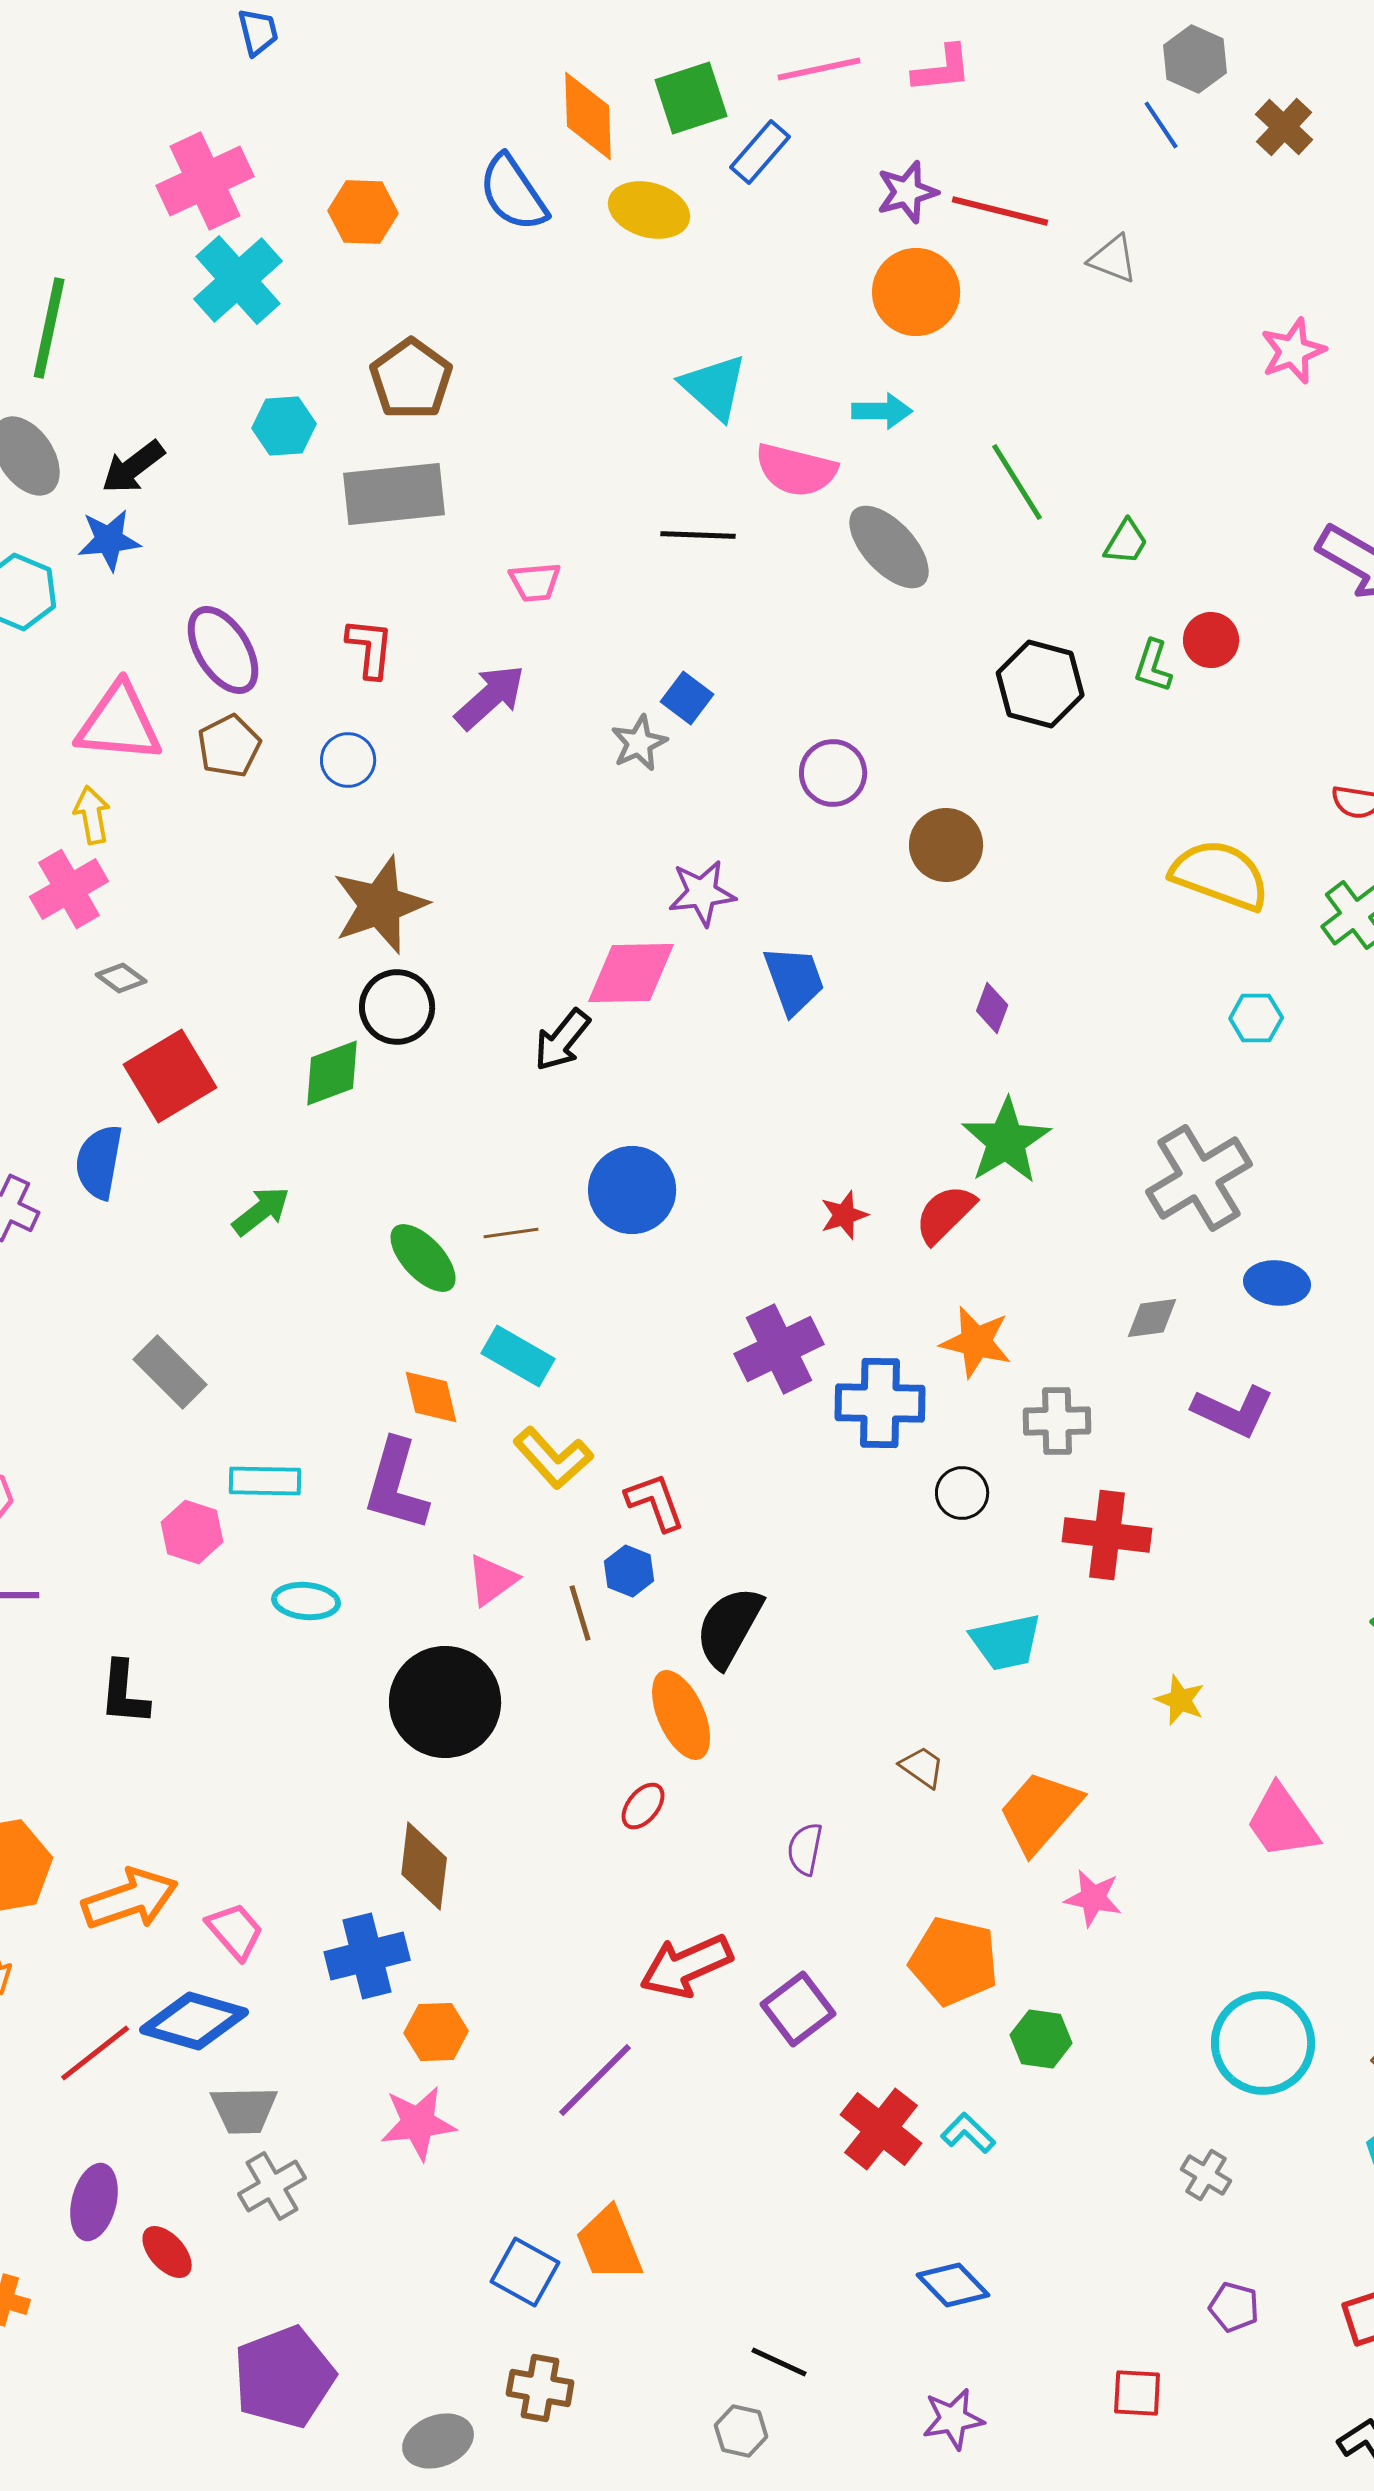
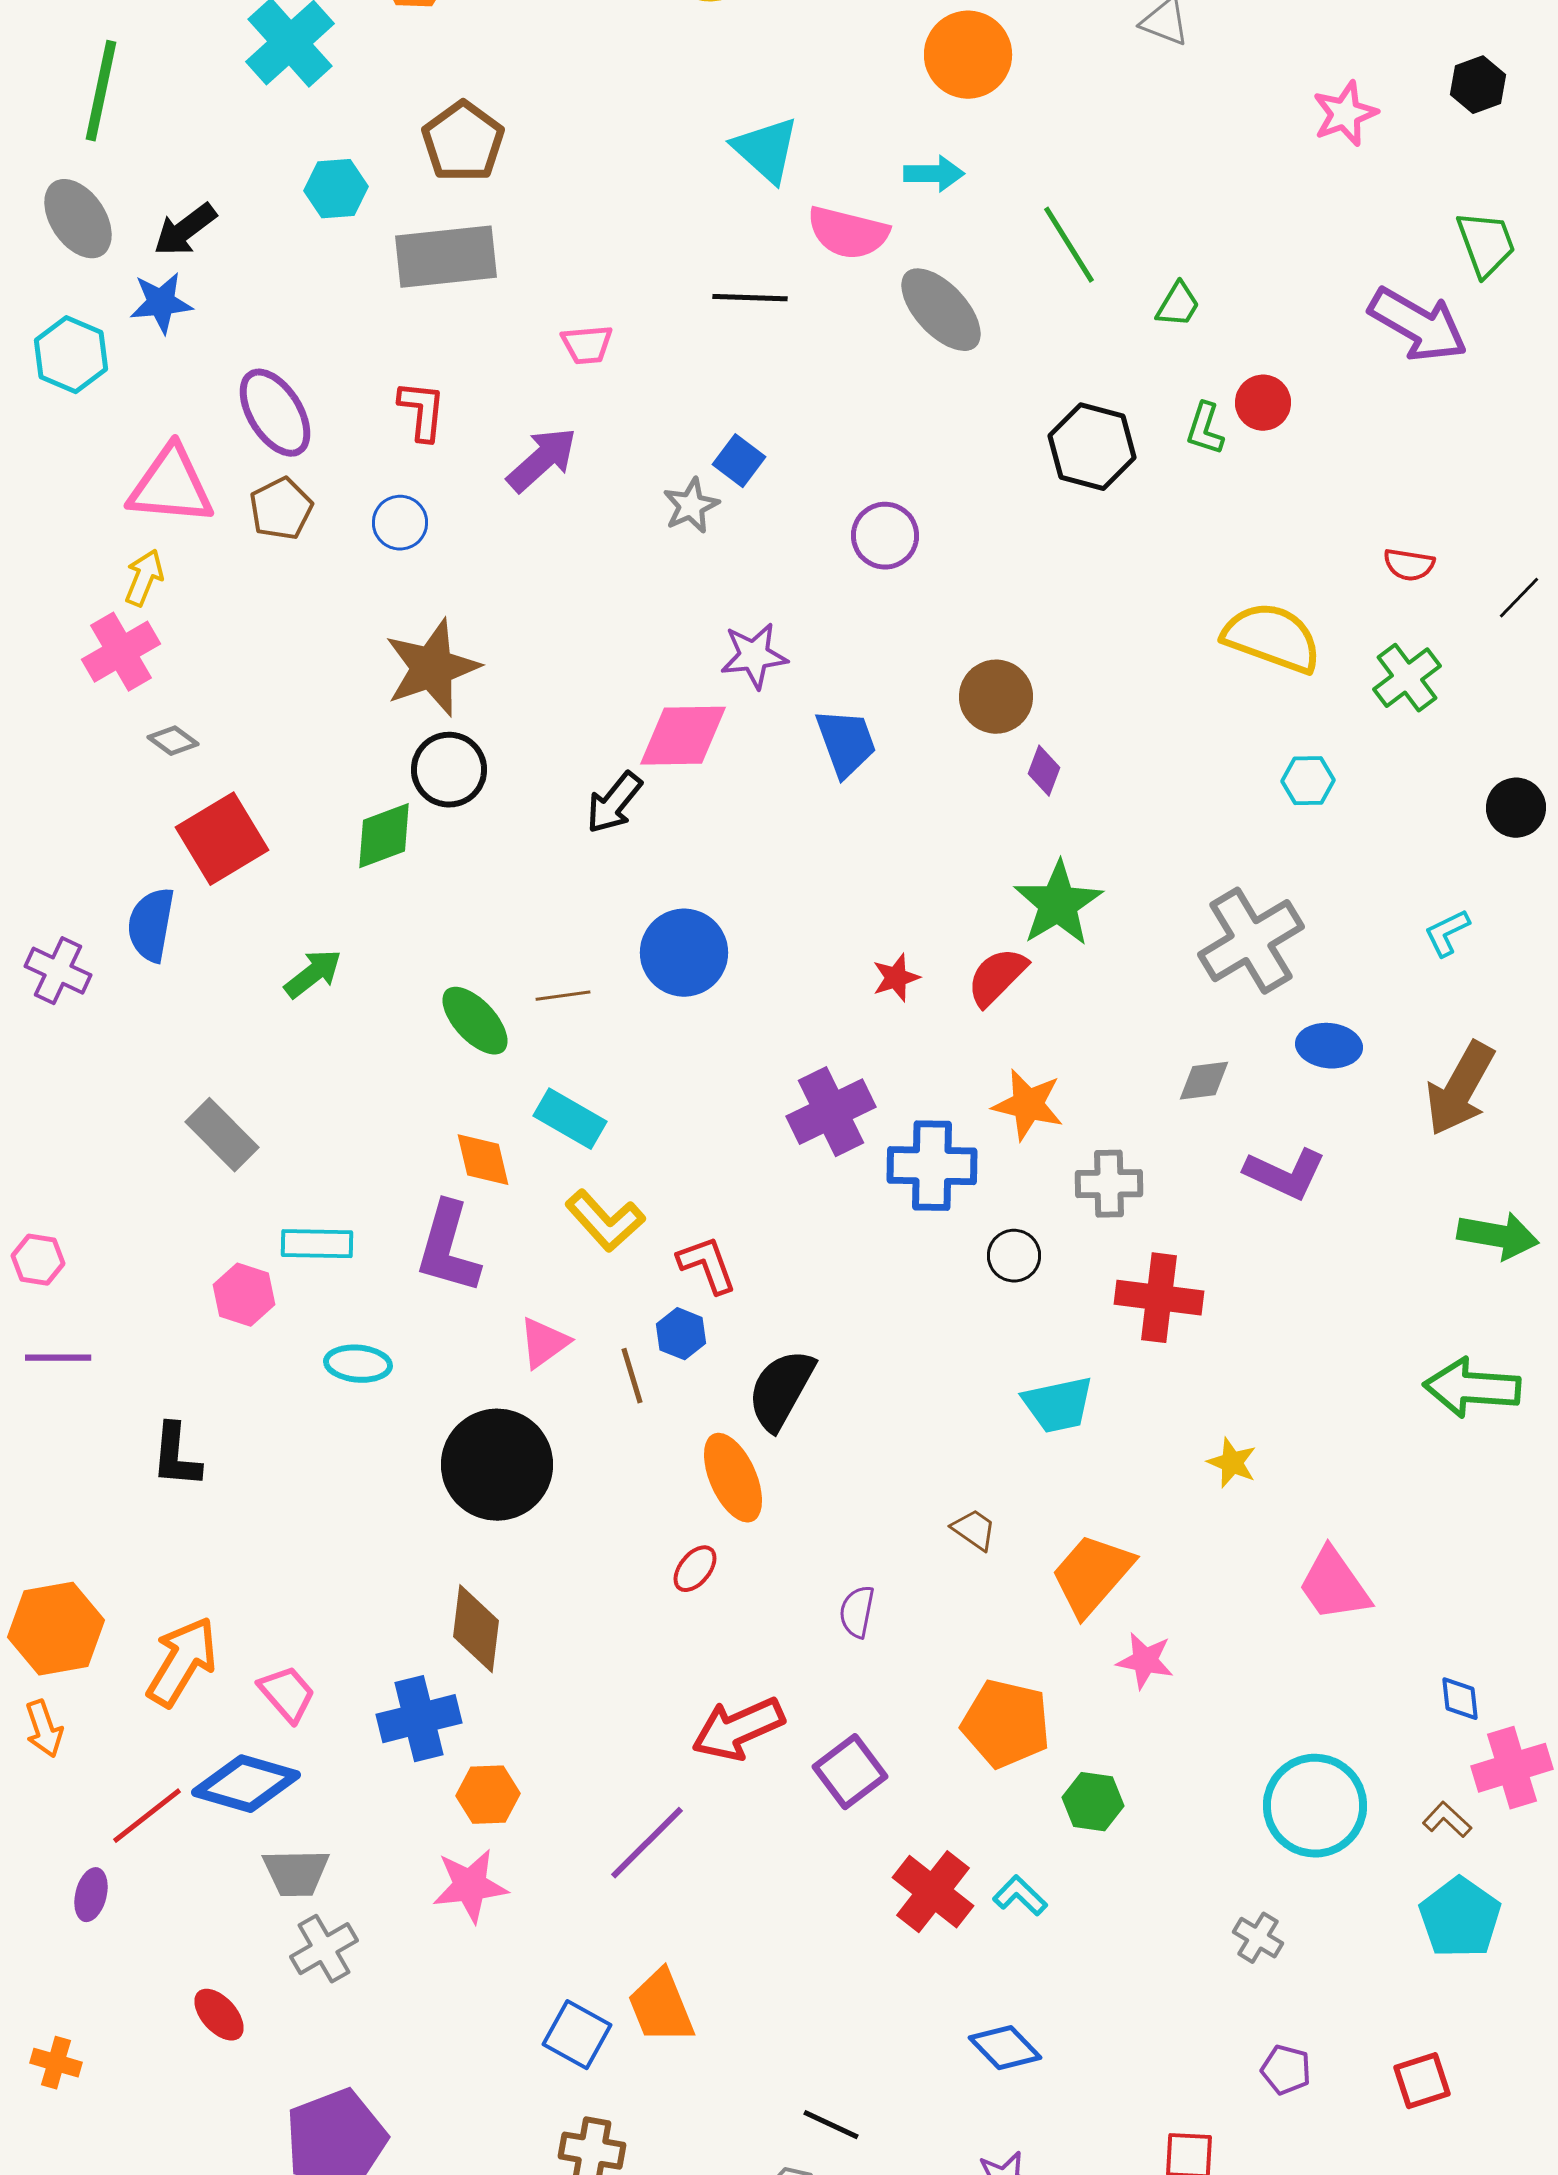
yellow arrow: (92, 815) -> (144, 578), turned 32
brown circle: (946, 845) -> (996, 697), moved
orange arrow: (130, 1899) -> (182, 1662), turned -40
purple ellipse: (94, 2202) -> (91, 1895), moved, size x0.7

